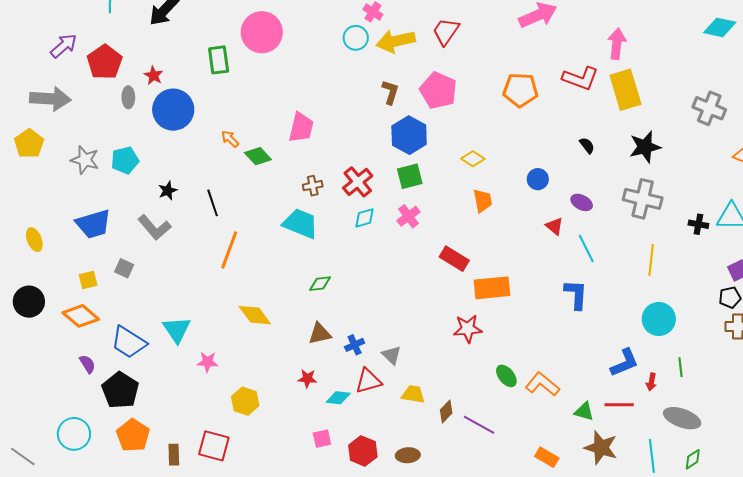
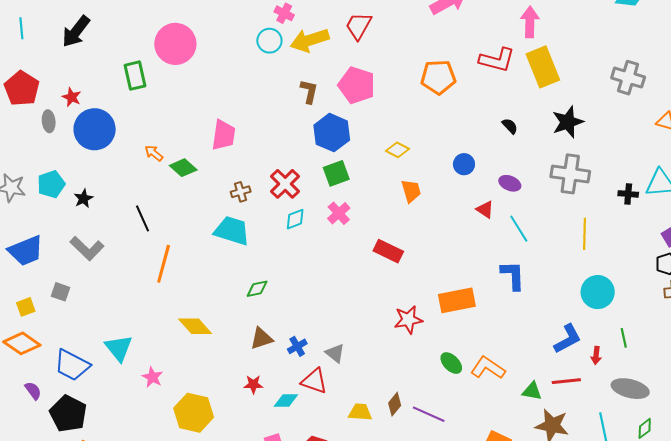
black star: (168, 191) -> (84, 198), moved
orange rectangle: (492, 288) -> (457, 300), moved
pink star: (207, 362) -> (152, 377), turned 30
red triangle: (368, 381) -> (314, 381), turned 40
yellow trapezoid: (413, 394) -> (360, 412), moved
yellow hexagon: (245, 401) -> (194, 413), size x1.4

